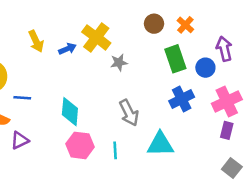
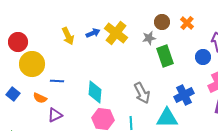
blue arrow: (67, 49) -> (93, 33), moved
green rectangle: (175, 59) -> (165, 56), moved
gray star: (119, 63) -> (149, 38), moved
blue cross: (182, 99) -> (184, 95), moved

